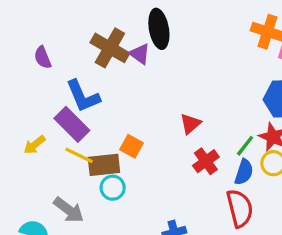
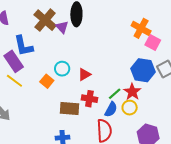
red cross: (206, 161) -> (89, 99), turned 35
brown rectangle: (104, 165) -> (70, 108), moved
cyan circle: (113, 188) -> (62, 69), moved

